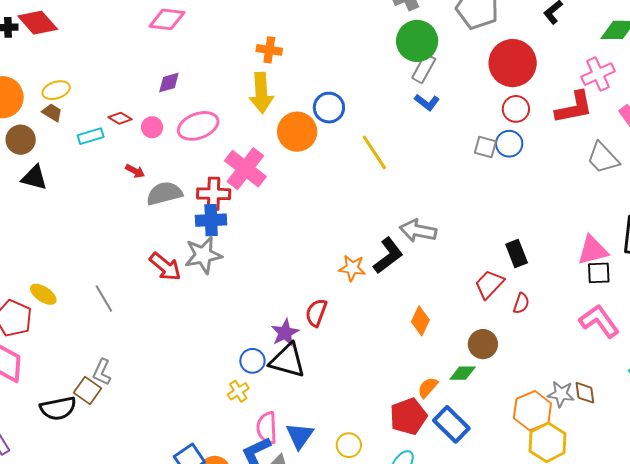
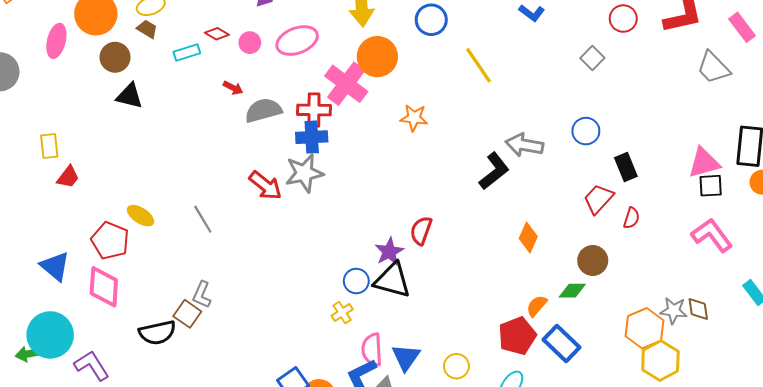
orange circle: (297, 132) -> (377, 57), moved
blue circle: (509, 144) -> (586, 131), moved
gray square: (485, 147) -> (592, 58), turned 30
orange star: (352, 268) -> (414, 118), moved

